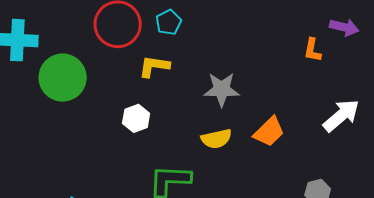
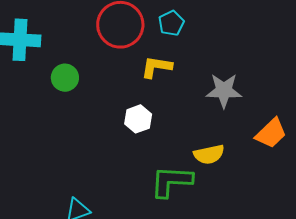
green circle: (63, 78) -> (65, 78), size x0.6
yellow semicircle: (216, 139) -> (209, 154), moved

